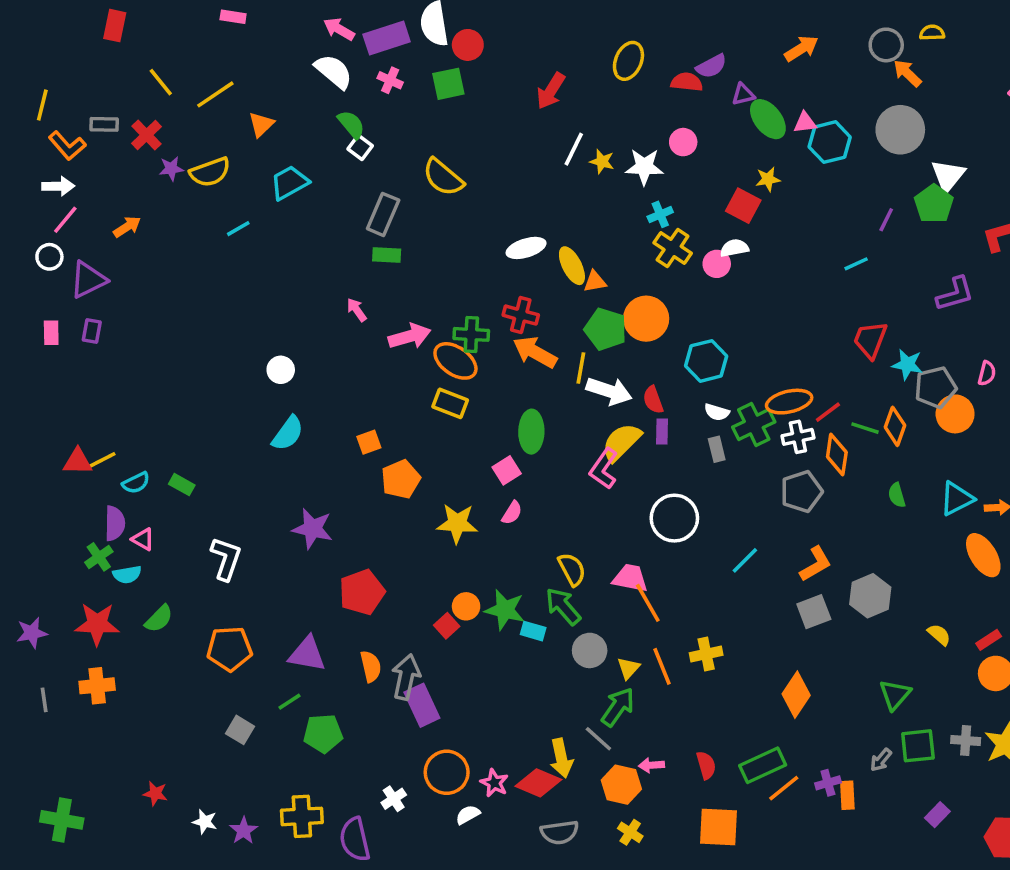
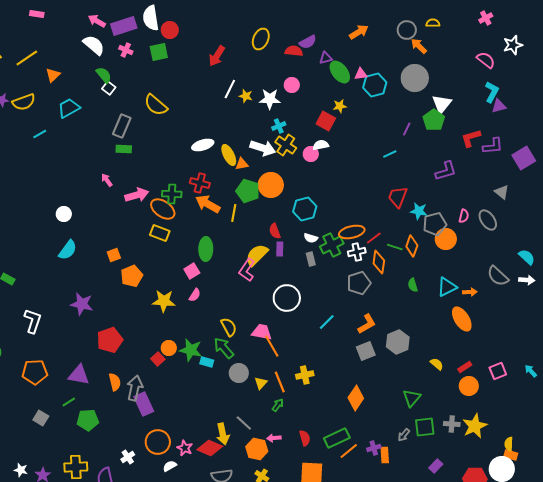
white arrow: (609, 391) -> (263, 148), moved
green arrow: (618, 707) -> (278, 405), moved, size x0.6

